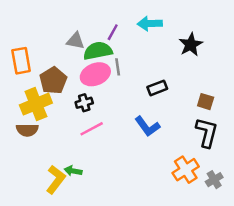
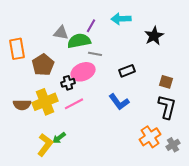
gray line: (118, 67) -> (95, 54), turned -72
pink ellipse: (95, 74) -> (83, 72), moved
yellow cross: (36, 104) -> (45, 102), moved
green arrow: (73, 171) -> (59, 138), turned -48

